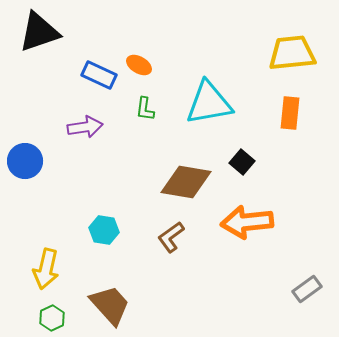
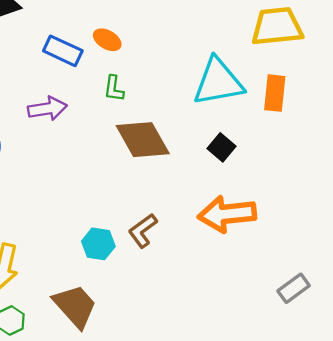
cyan triangle: (209, 103) -> (218, 82), moved
brown diamond: (186, 182) -> (143, 140), moved, turned 51
cyan hexagon: (104, 230) -> (98, 244), moved

